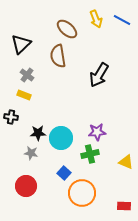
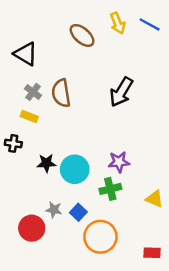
black triangle: (21, 44) -> (26, 54), turned -45
brown semicircle: (58, 56) -> (61, 93), moved
gray star: (31, 153) -> (54, 210), moved

